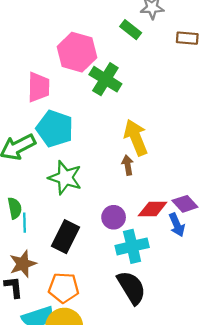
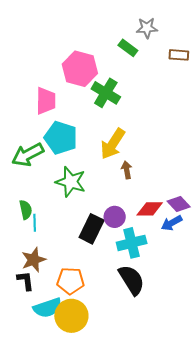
yellow arrow: (136, 137) -> (113, 144), moved, turned -124
blue arrow: (177, 225) -> (172, 223), turned 85
black rectangle: (65, 237) -> (92, 229), moved

